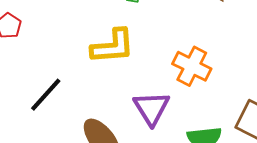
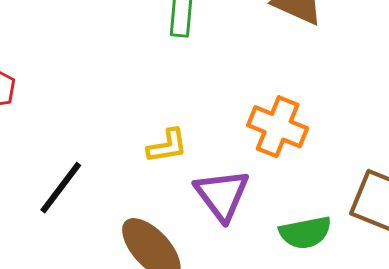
yellow L-shape: (113, 46) -> (167, 146), moved, size x0.6

